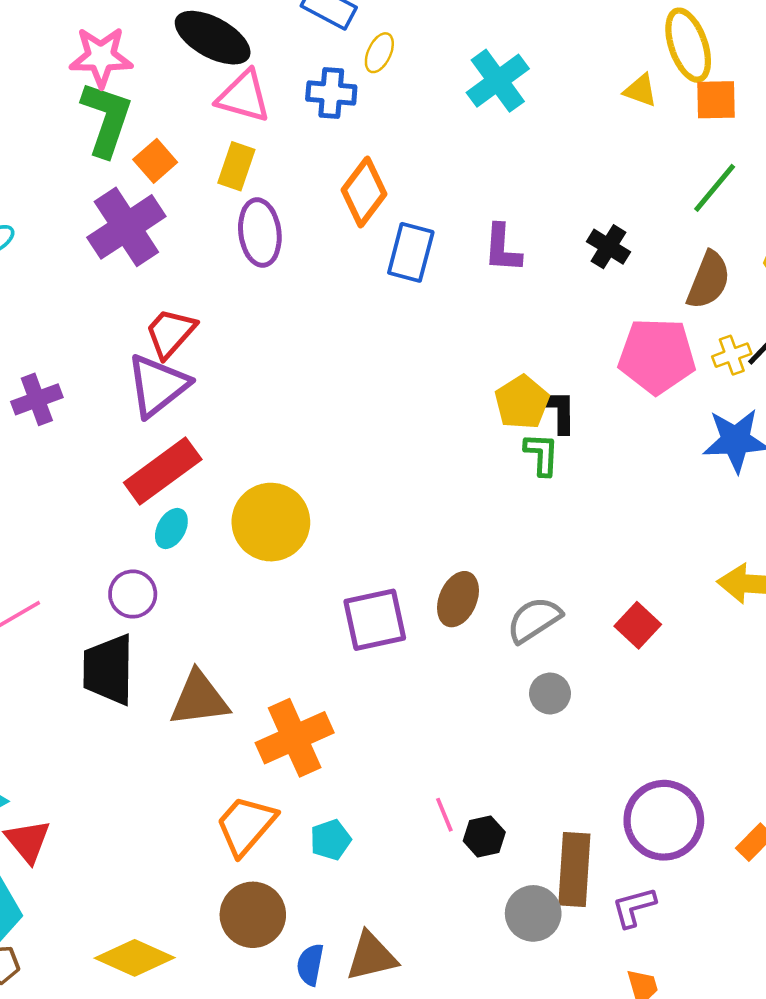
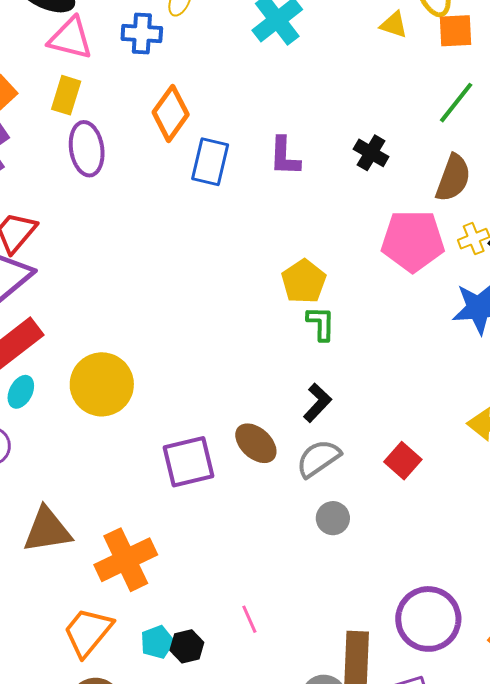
black L-shape: (559, 411) -> (317, 403), moved, turned 45
brown ellipse: (458, 599) -> (256, 443), turned -69
black hexagon: (484, 837) -> (187, 646), moved

